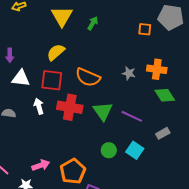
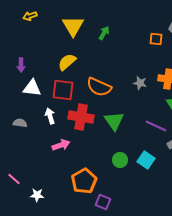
purple line: (132, 116) -> (156, 126), moved
pink arrow: (41, 165) -> (61, 145), moved

